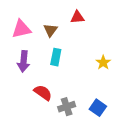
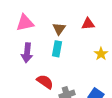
red triangle: (77, 17) -> (88, 24), moved
brown triangle: (50, 30) -> (59, 29), moved

